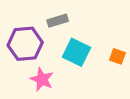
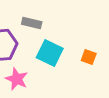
gray rectangle: (58, 21) -> (32, 23), turned 30

